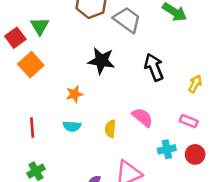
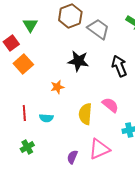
green triangle: (40, 26) -> (30, 25), moved
cyan semicircle: (72, 126) -> (46, 118), moved
yellow semicircle: (110, 129) -> (85, 114), size x1.5

